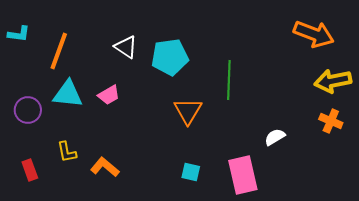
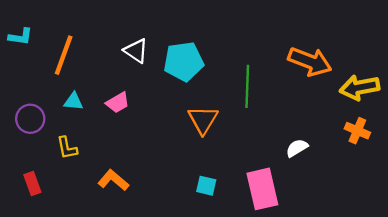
orange arrow: (314, 34) -> (310, 62), moved
cyan triangle: (68, 94) -> (73, 101), size x0.6
yellow L-shape: (67, 152) -> (67, 148), moved

